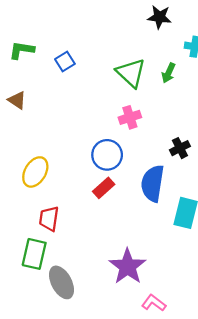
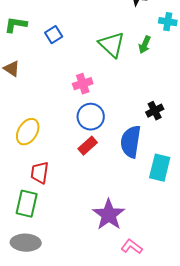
pink cross: (130, 117) -> (83, 84), moved
gray ellipse: (61, 282) -> (26, 243), moved, turned -60

